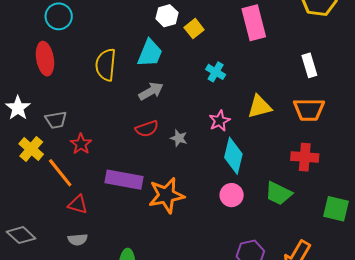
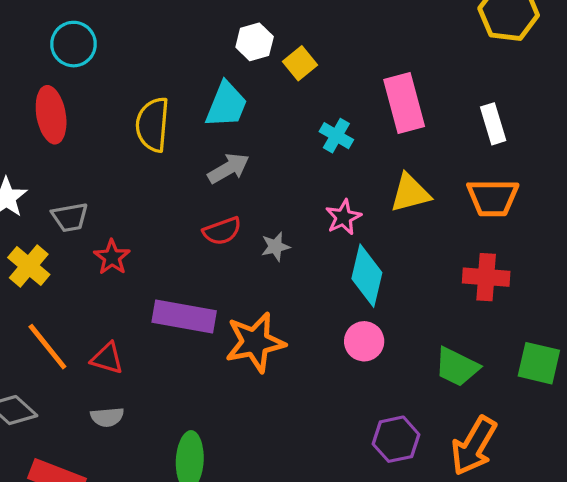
pink rectangle: (254, 23) -> (404, 103), moved
gray star: (179, 138) -> (275, 247), turned -30
orange line: (60, 173) -> (47, 347), moved
green trapezoid: (279, 193) -> (457, 367), moved

